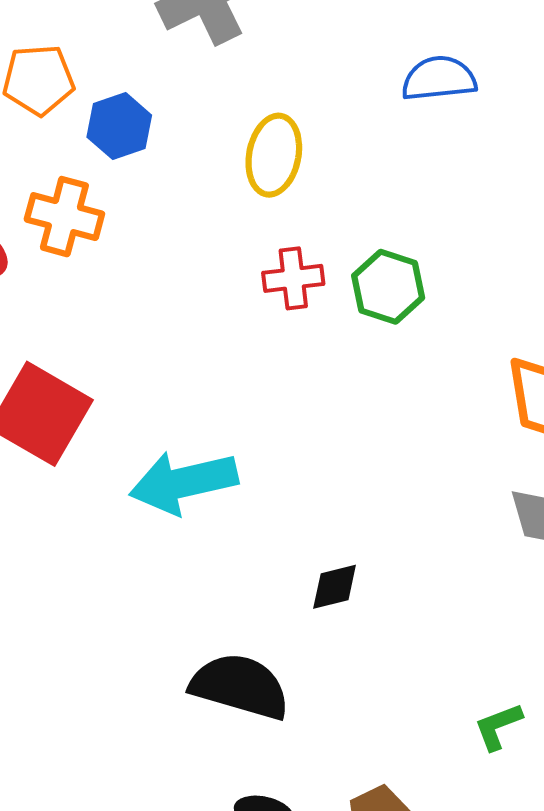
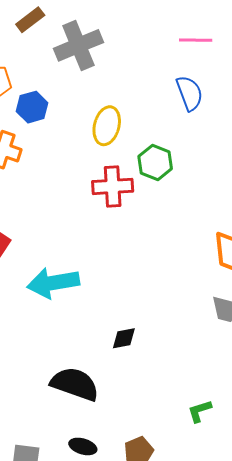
blue semicircle: (439, 79) -> (190, 93), turned 72
red cross: (293, 278) -> (113, 186), size x1.4
green hexagon: (388, 287) -> (155, 162), moved

